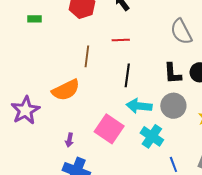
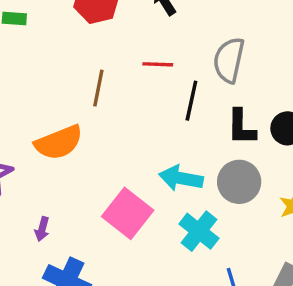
gray semicircle: (181, 32) -> (229, 60), moved, turned 36
black line: (127, 75) -> (191, 101), moved
purple arrow: (69, 140) -> (42, 229), moved

